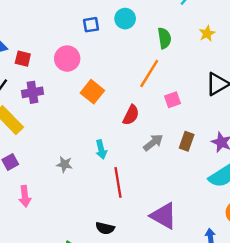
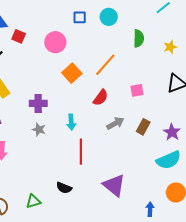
yellow star: (207, 33) -> (170, 47), moved
orange line: (149, 73) -> (105, 65), moved
purple cross: (33, 92) -> (38, 103), moved

